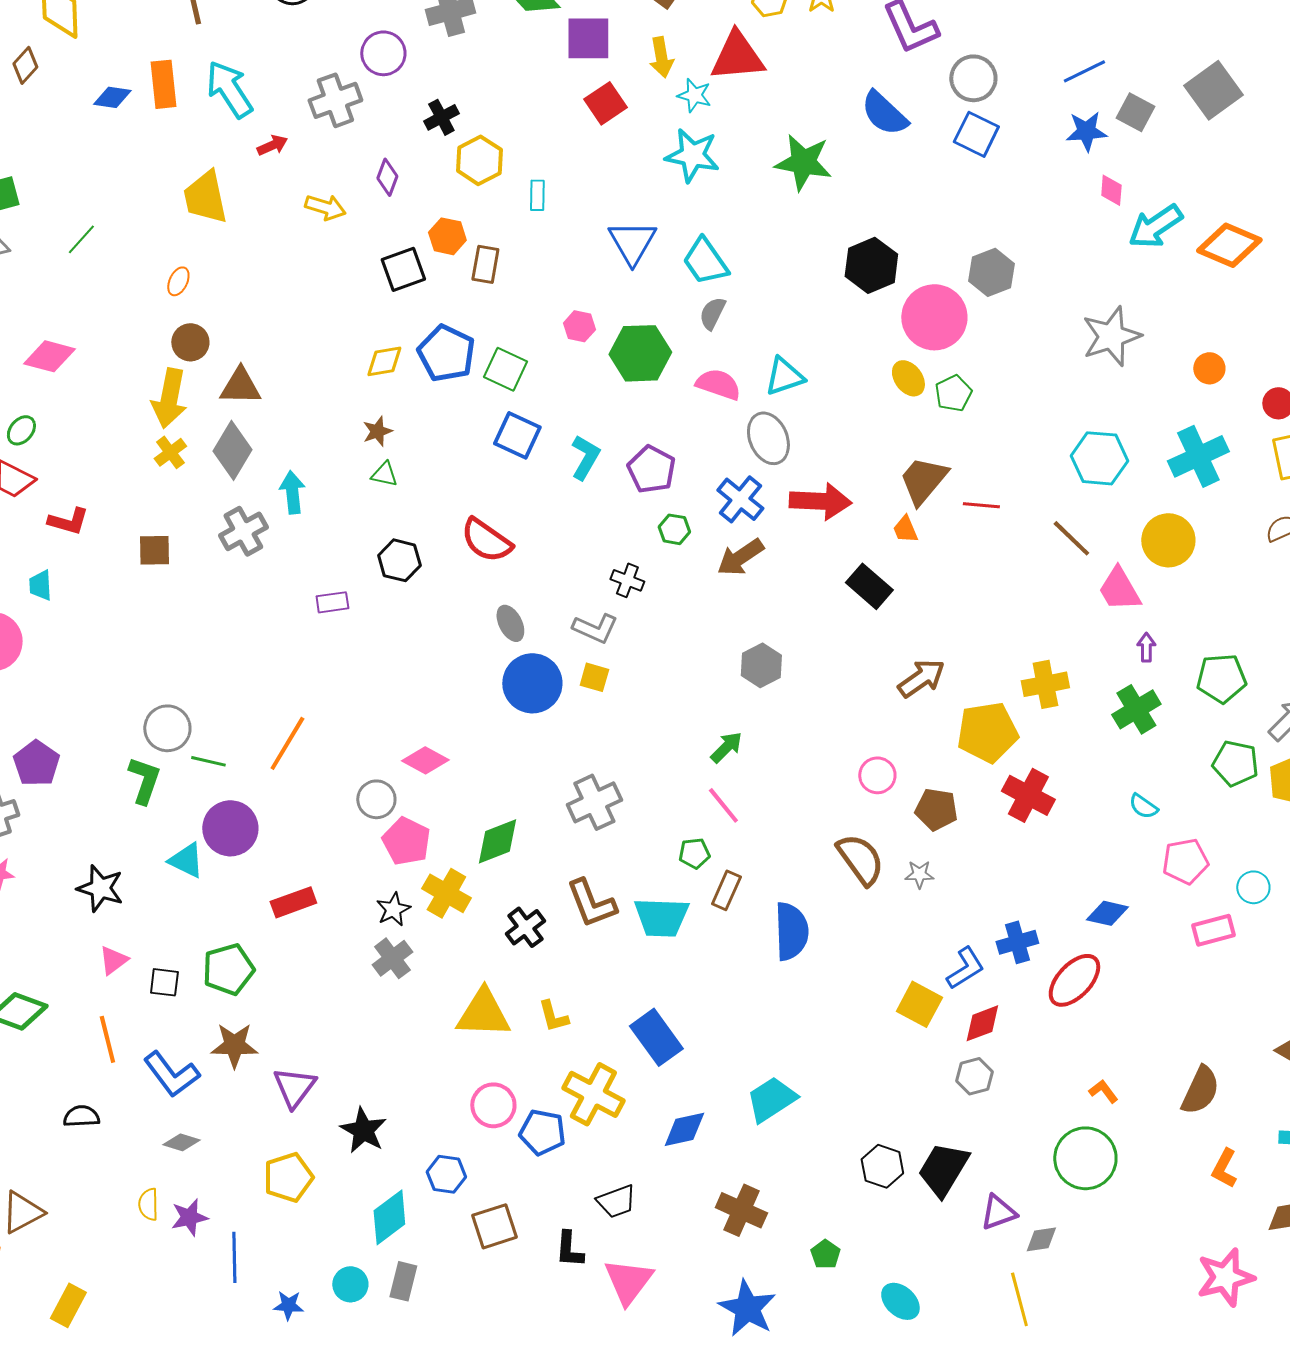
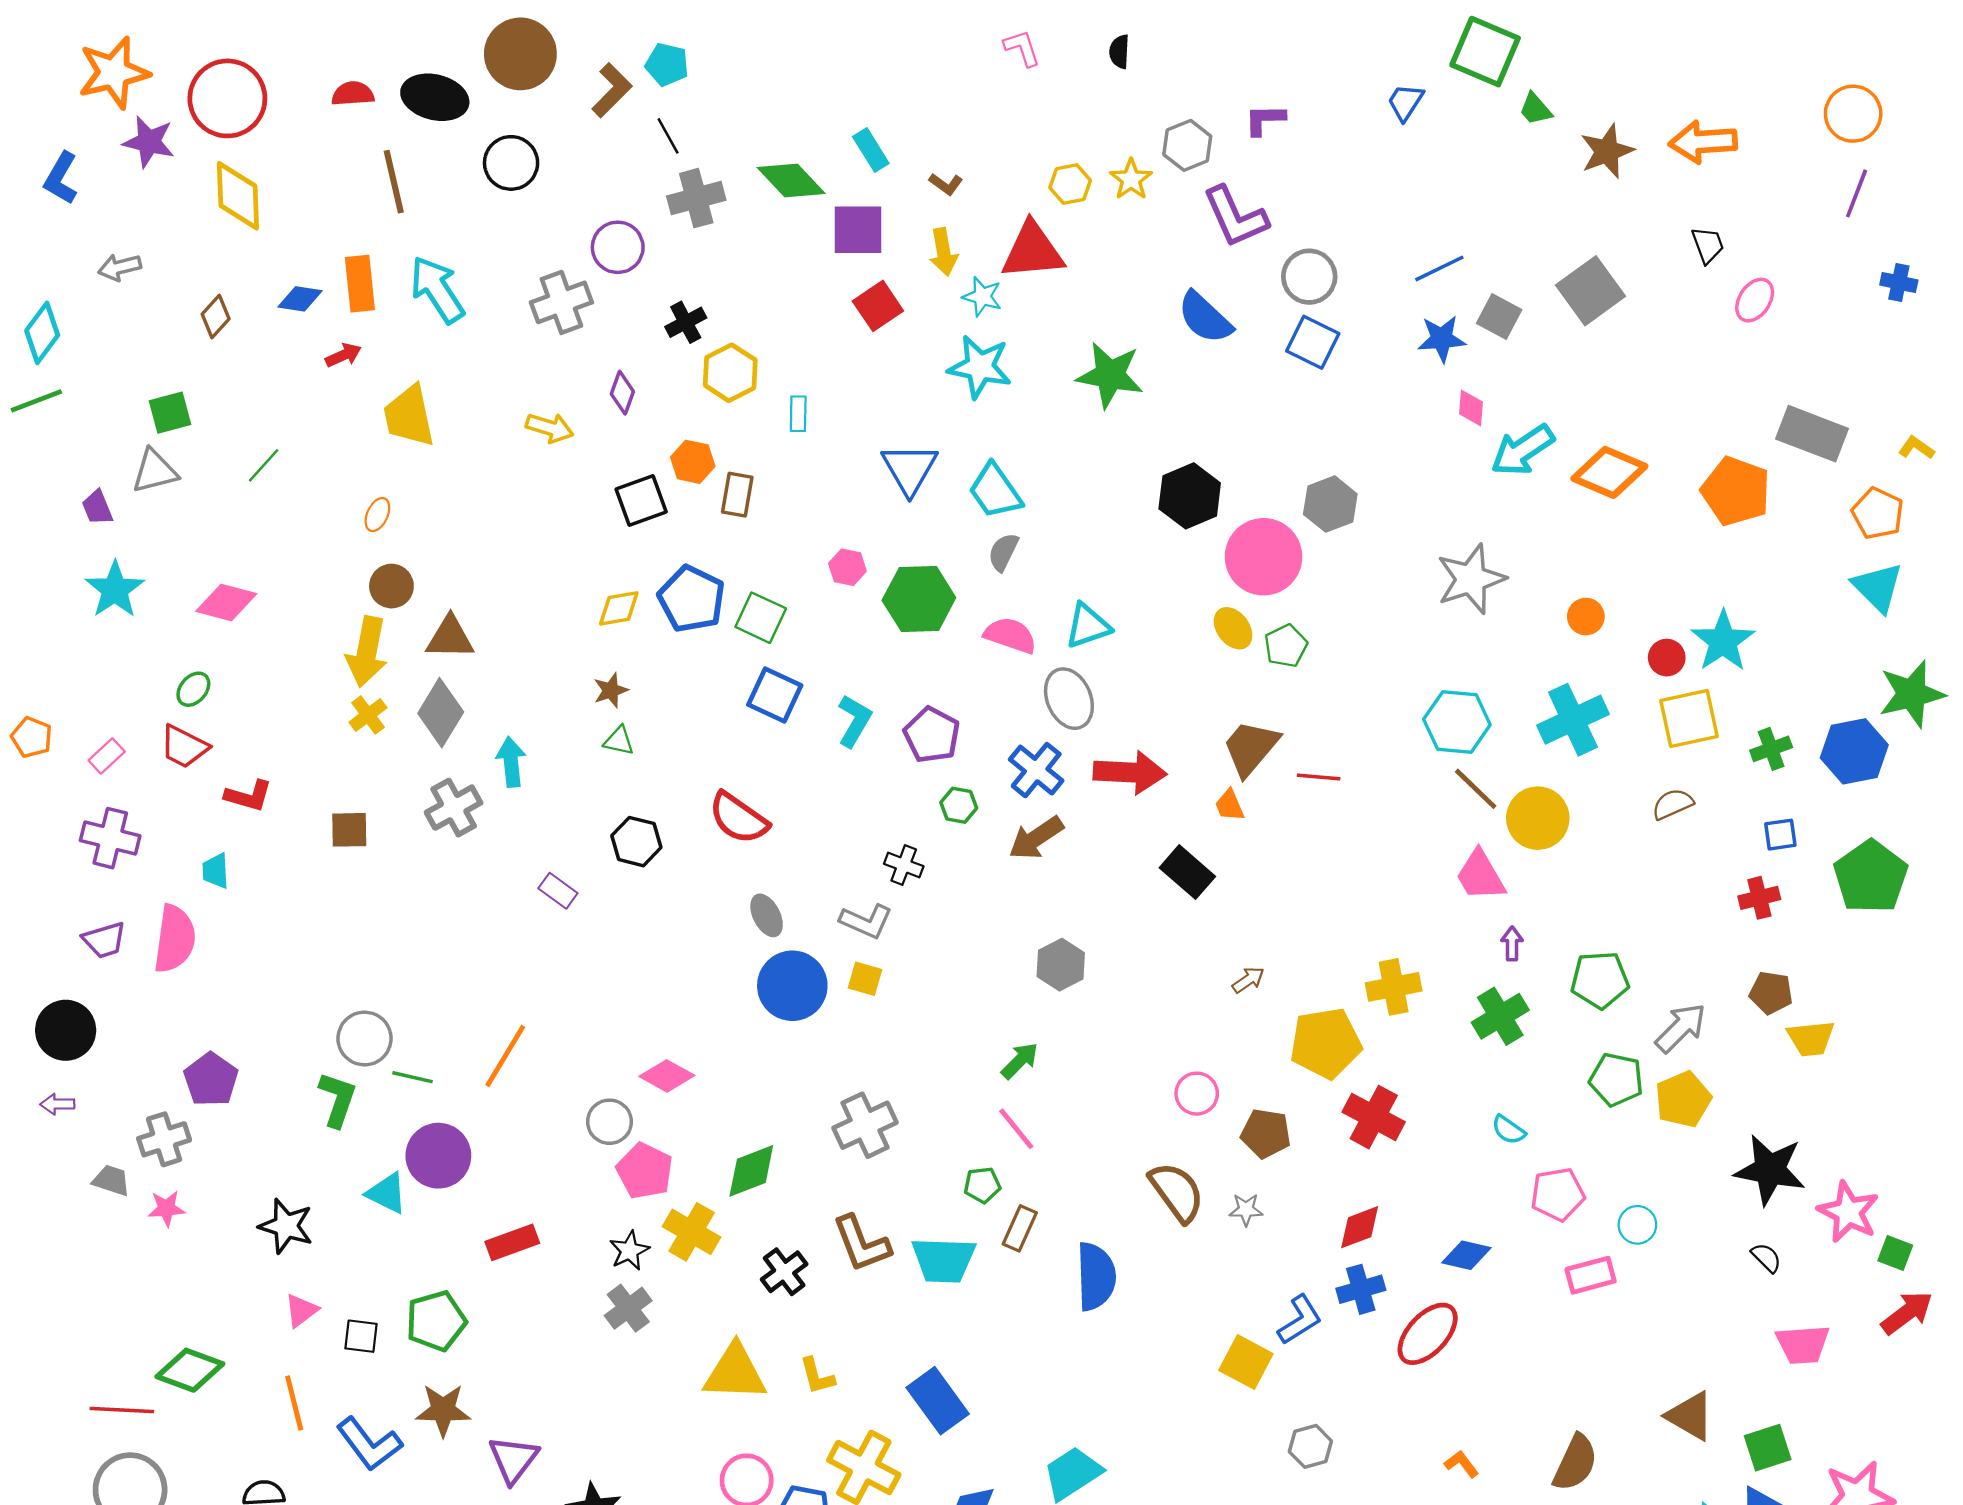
brown diamond: (25, 65) -> (216, 316), moved
red arrow: (272, 145) -> (343, 355), moved
brown line: (1071, 538) -> (1476, 789), moved
purple rectangle: (332, 602) -> (558, 891), turned 44
brown arrow: (921, 678) -> (1248, 980), size x0.6
red diamond: (982, 1023) -> (1360, 1227), moved

